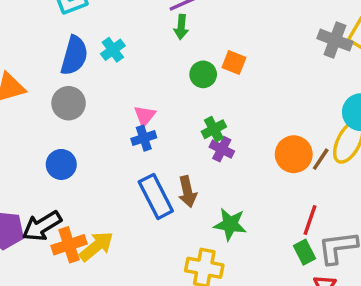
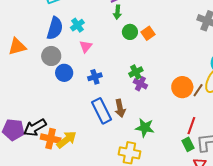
orange square: (234, 63) -> (148, 33), turned 32
green circle: (203, 74) -> (130, 32), moved
pink triangle: (145, 116) -> (86, 46), moved
blue circle: (61, 164) -> (64, 73), moved
orange cross: (69, 245) -> (51, 139), turned 30

